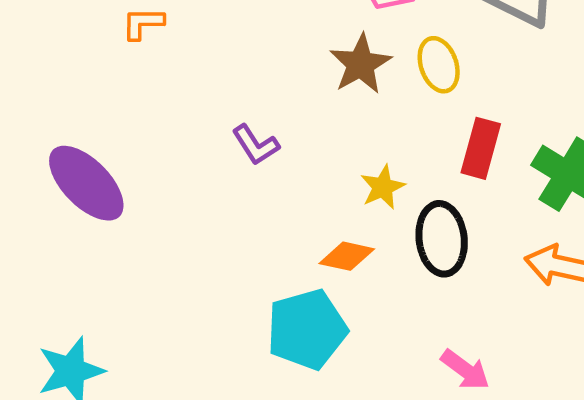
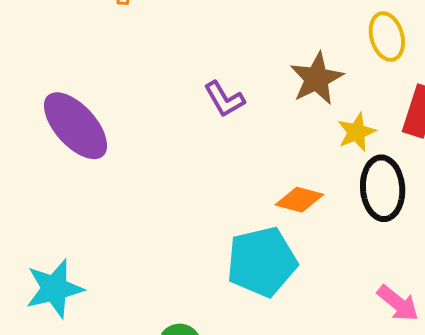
brown star: (361, 64) -> (317, 79), moved
yellow star: (383, 187) -> (356, 132), moved

